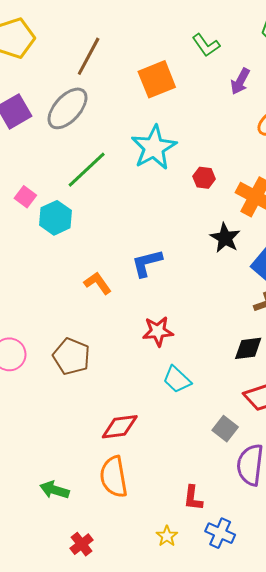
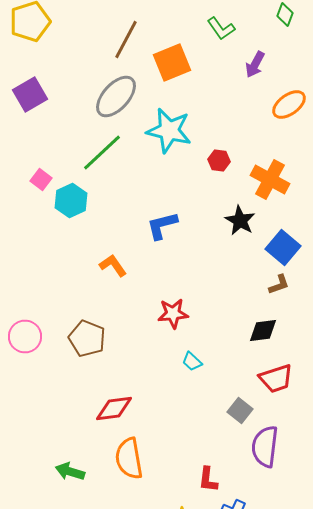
brown line: (89, 56) -> (126, 40), moved
gray ellipse: (67, 108) -> (116, 96), moved
cyan star: (154, 148) -> (169, 130), turned -30
blue L-shape: (147, 263) -> (162, 226), moved
cyan trapezoid: (177, 379) -> (192, 362), size x0.7
red diamond: (120, 427) -> (114, 408), moved

